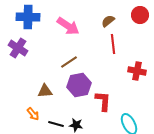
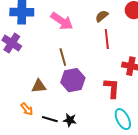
brown line: (69, 62) -> (63, 57), turned -72
red L-shape: (103, 101) -> (112, 88), moved

